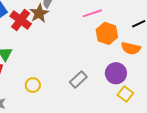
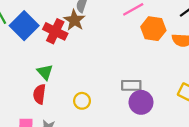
purple circle: (116, 73) -> (141, 102), moved
gray rectangle: (78, 79) -> (131, 85), turned 54

